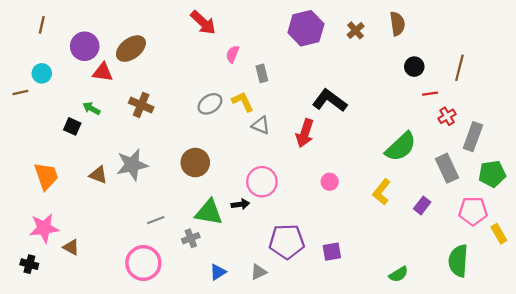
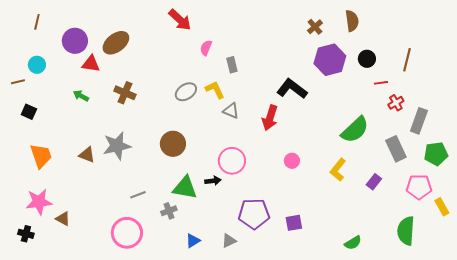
purple hexagon: (306, 28) -> (330, 60), moved
black square: (72, 126) -> (29, 112), moved

